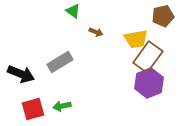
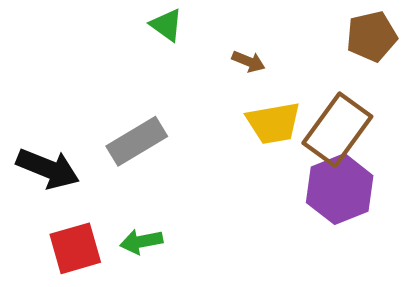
brown arrow: (96, 32) -> (248, 61), moved
yellow trapezoid: (136, 39) -> (274, 123), moved

